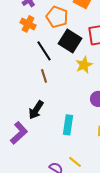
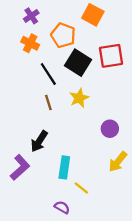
yellow star: (84, 65) -> (79, 98), moved
cyan rectangle: (68, 125) -> (64, 167), moved
yellow line: (75, 162) -> (81, 188), moved

